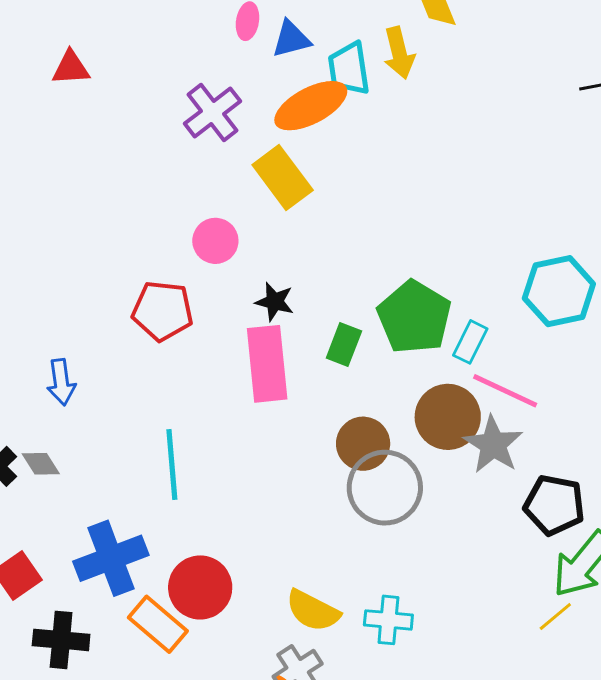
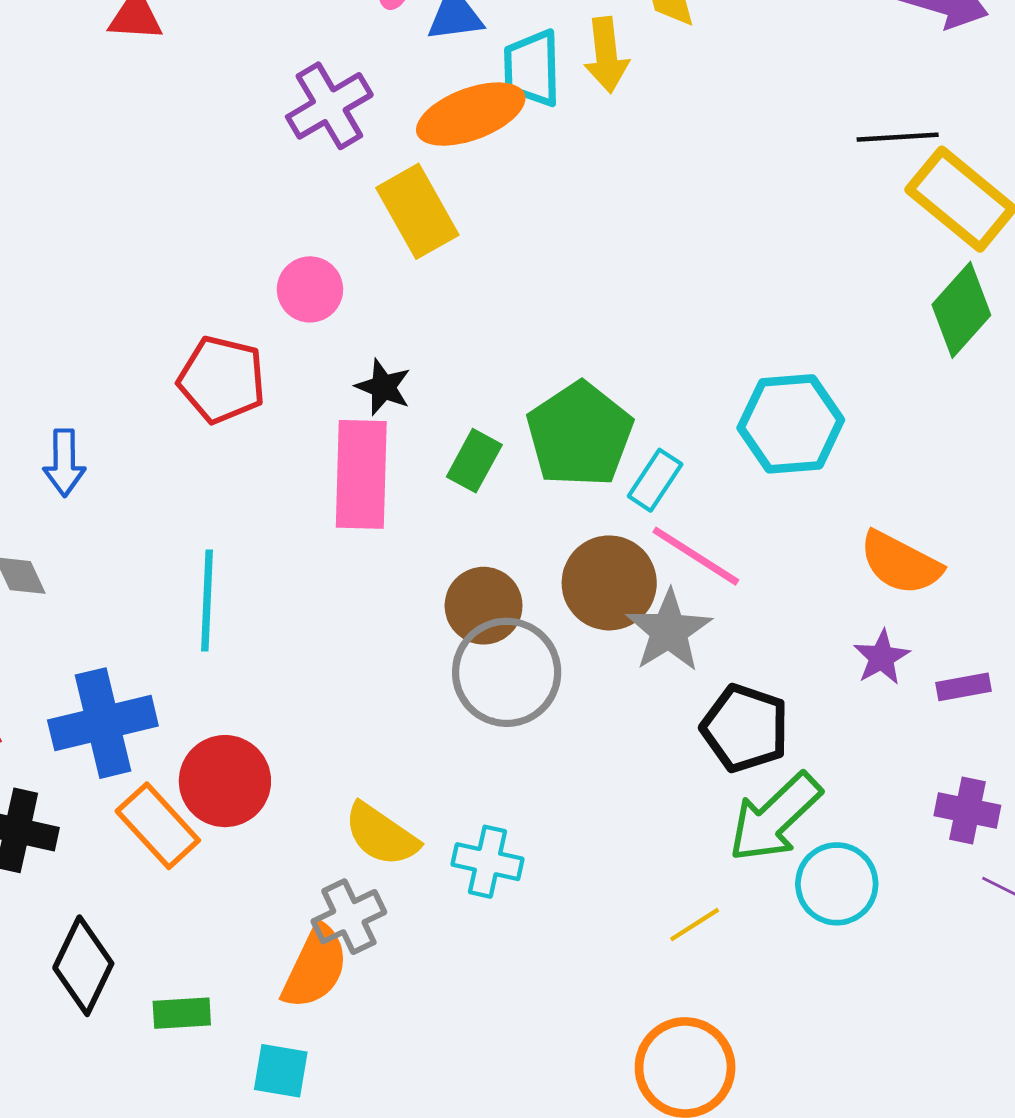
yellow line: (555, 616) -> (695, 925), moved

